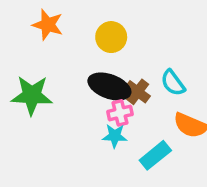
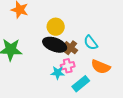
yellow circle: (111, 37) -> (56, 27), moved
pink cross: (120, 113) -> (68, 66), moved

